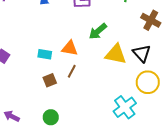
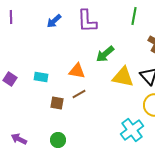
cyan rectangle: (45, 54) -> (41, 77), moved
brown line: (72, 71) -> (79, 94), turned 32
brown square: (50, 80) -> (57, 103), turned 32

